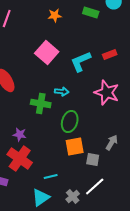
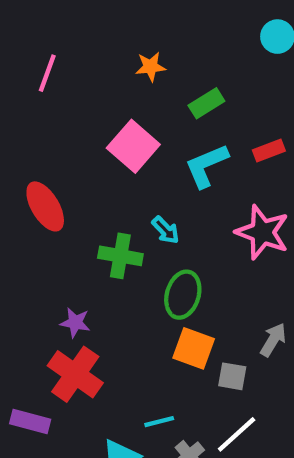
green rectangle: (91, 12) -> (206, 103), moved, turned -49
cyan arrow: (62, 91) -> (166, 230), turned 40
orange square: (75, 146) -> (194, 348), turned 30
cyan line: (51, 176) -> (159, 422), moved

